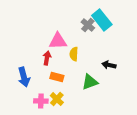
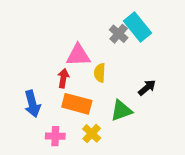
black arrow: (109, 65) -> (147, 88), turned 128
orange rectangle: (57, 77) -> (77, 104), size x1.5
yellow cross: (57, 99) -> (92, 133), moved

